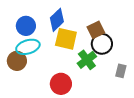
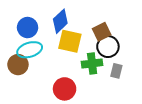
green cross: (87, 60) -> (92, 63), turned 30
gray rectangle: (121, 71) -> (116, 71), moved

